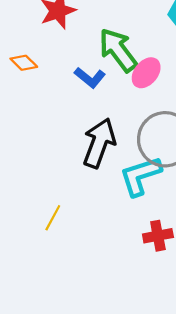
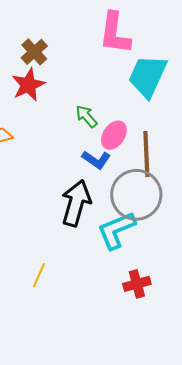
green arrow: (118, 50) -> (86, 116), size x0.6
blue L-shape: (90, 78) -> (96, 160), moved

